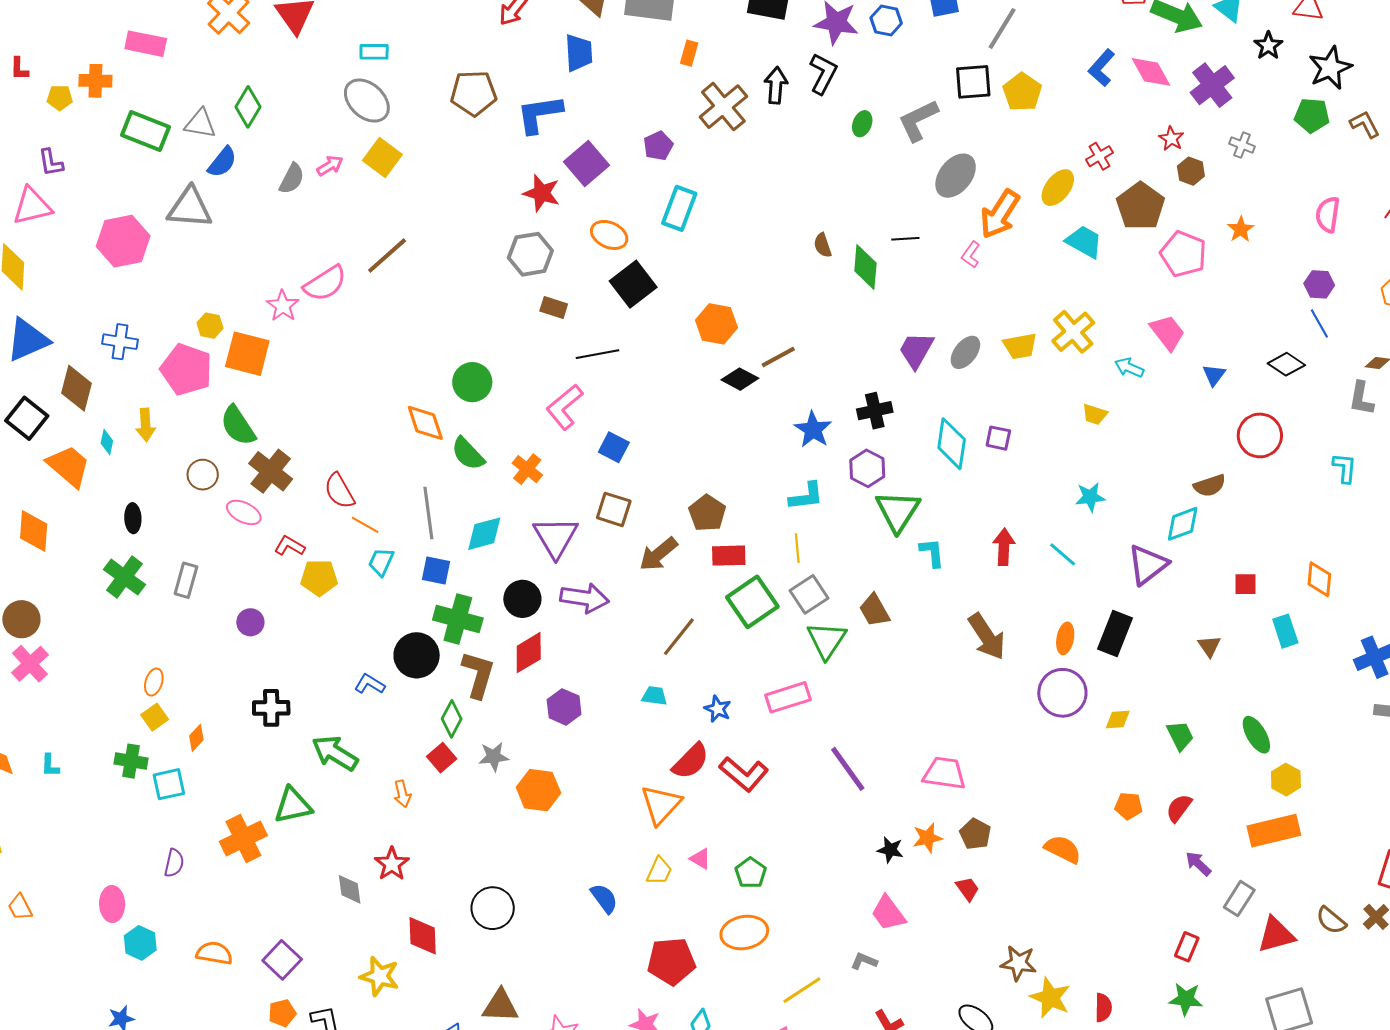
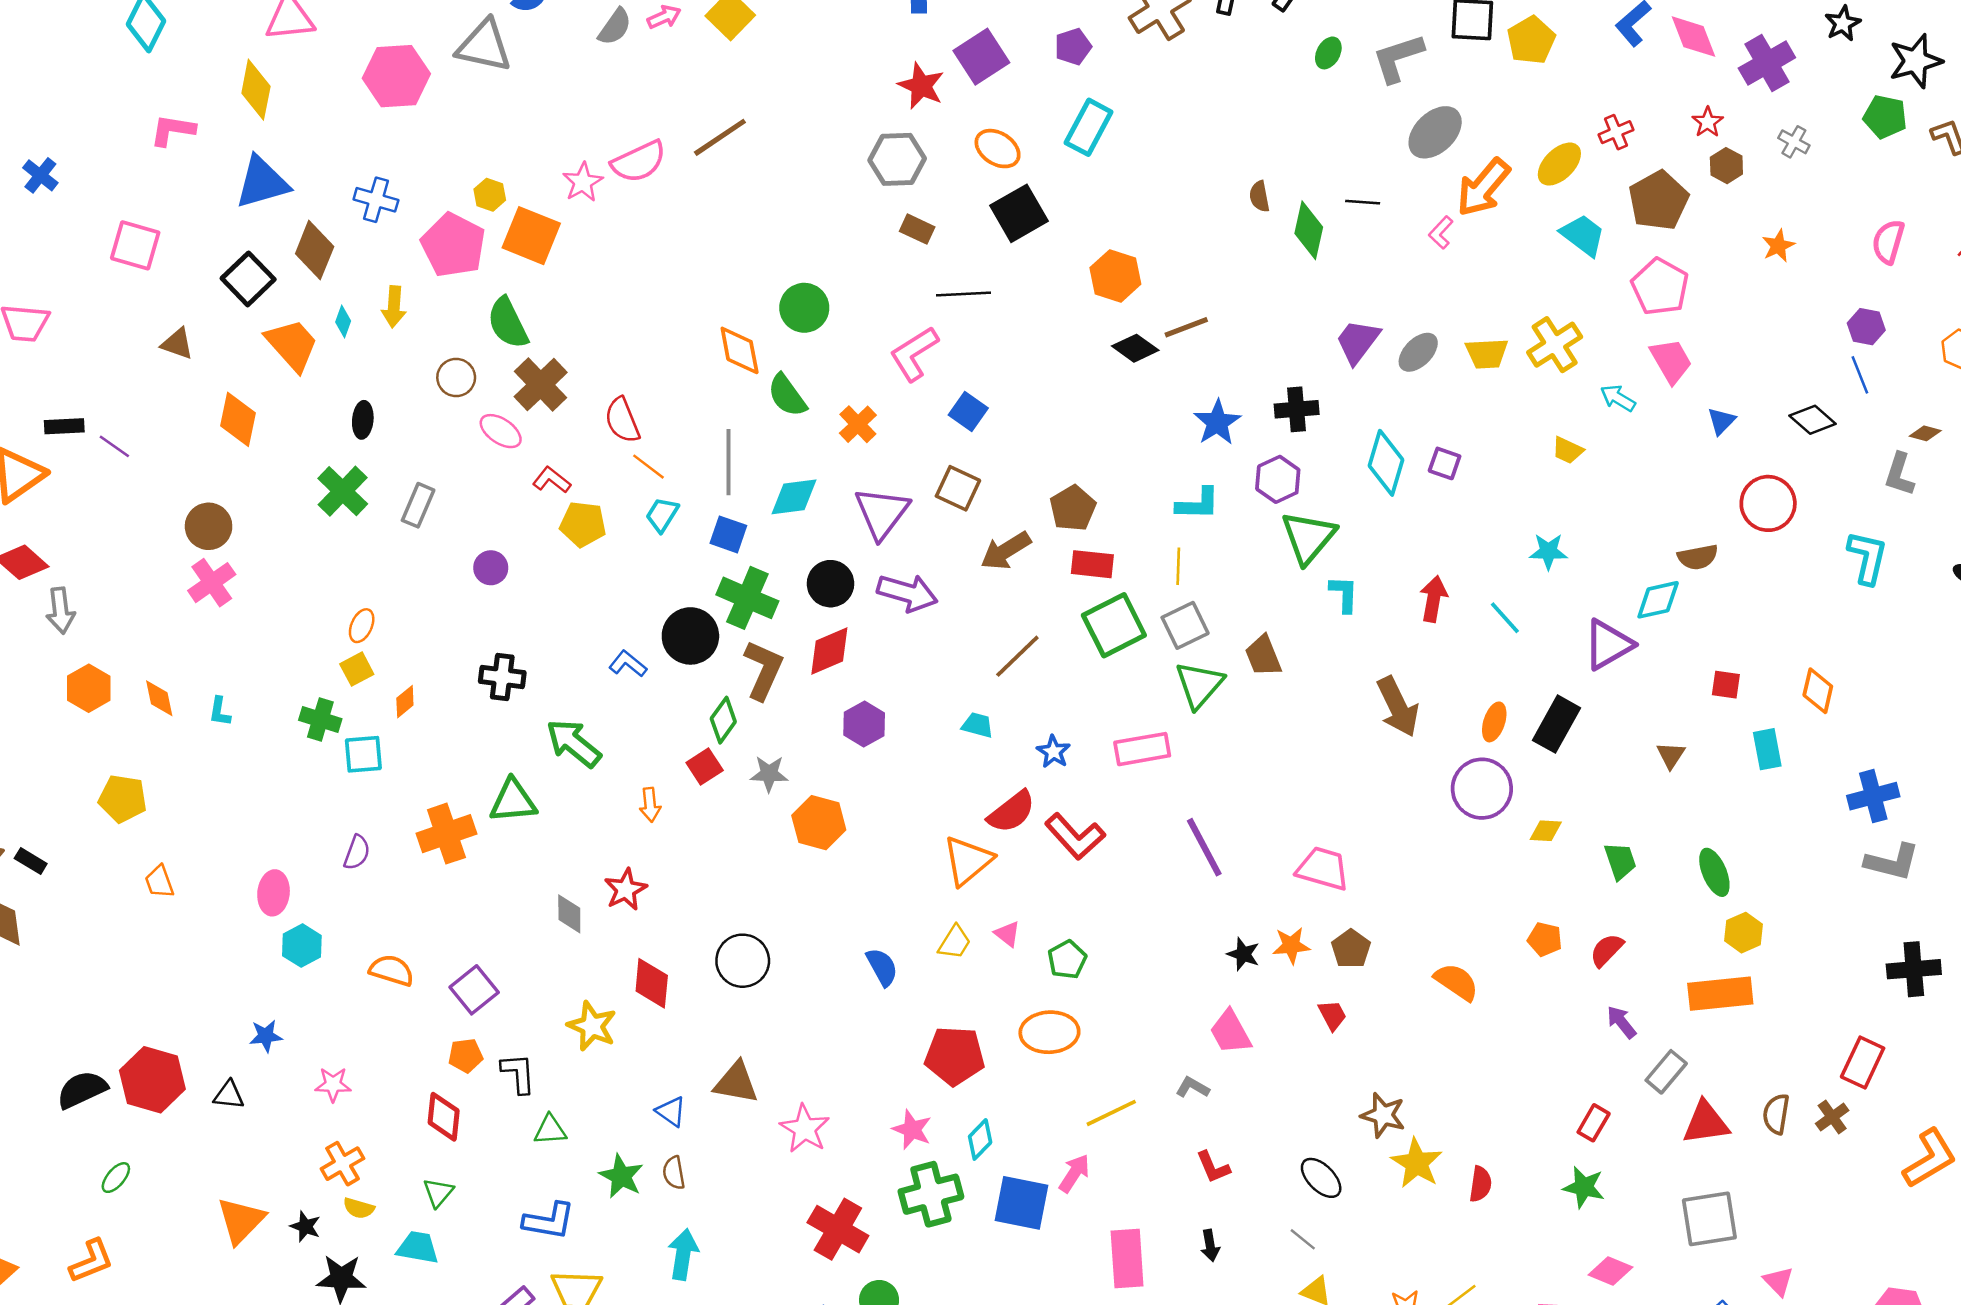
pink pentagon: (1183, 254) -> (1660, 287), moved
cyan L-shape: (1345, 468) -> (1867, 557), size x1.4
brown semicircle: (1331, 920) -> (1776, 1114), turned 52

